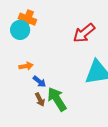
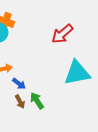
green arrow: (57, 99) -> (37, 101), size x0.7

